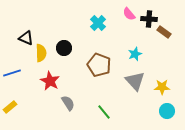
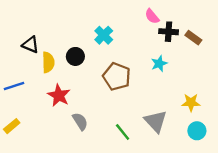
black cross: (149, 19) -> (169, 32), moved
cyan cross: (98, 23) -> (104, 35), moved
gray triangle: (135, 81) -> (156, 121), moved

